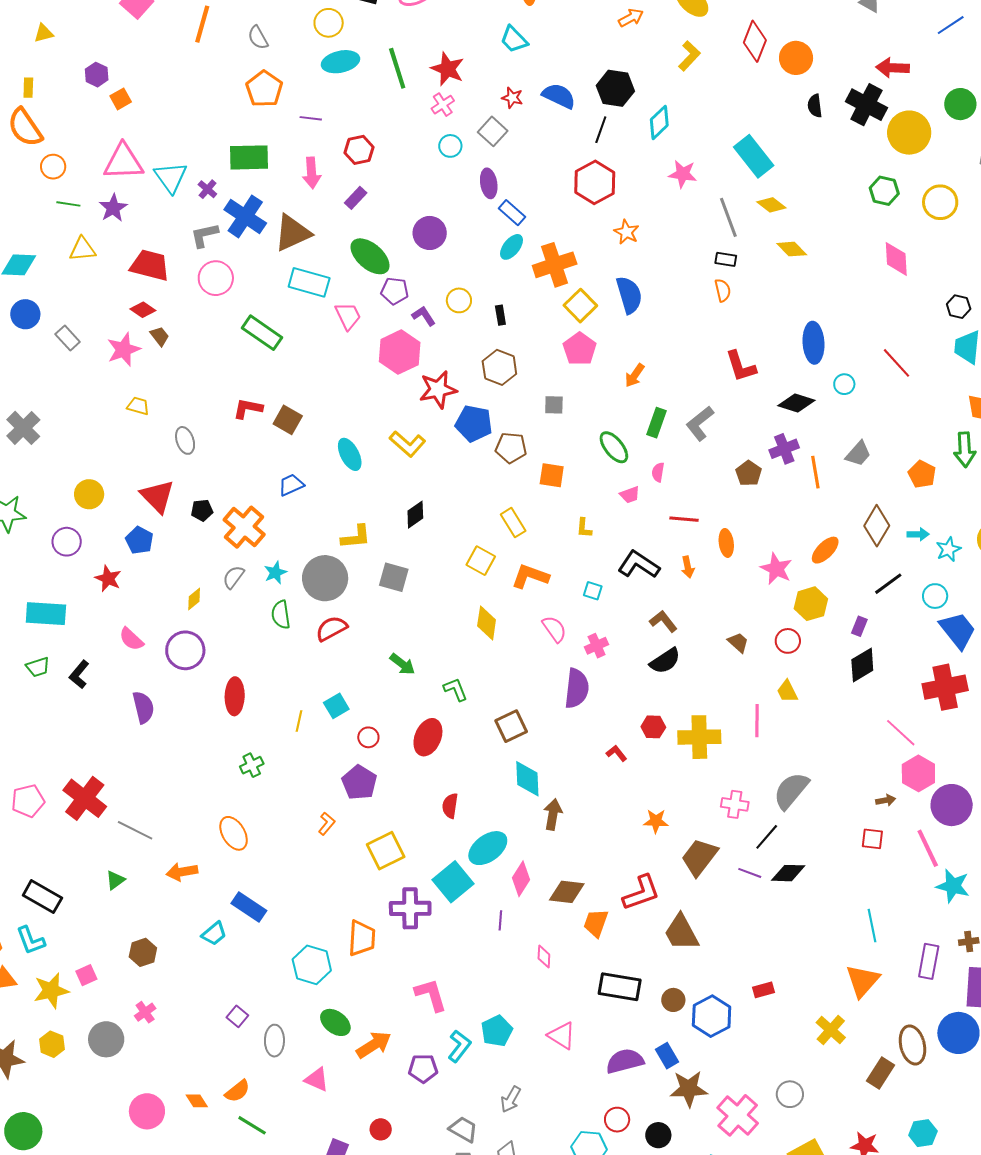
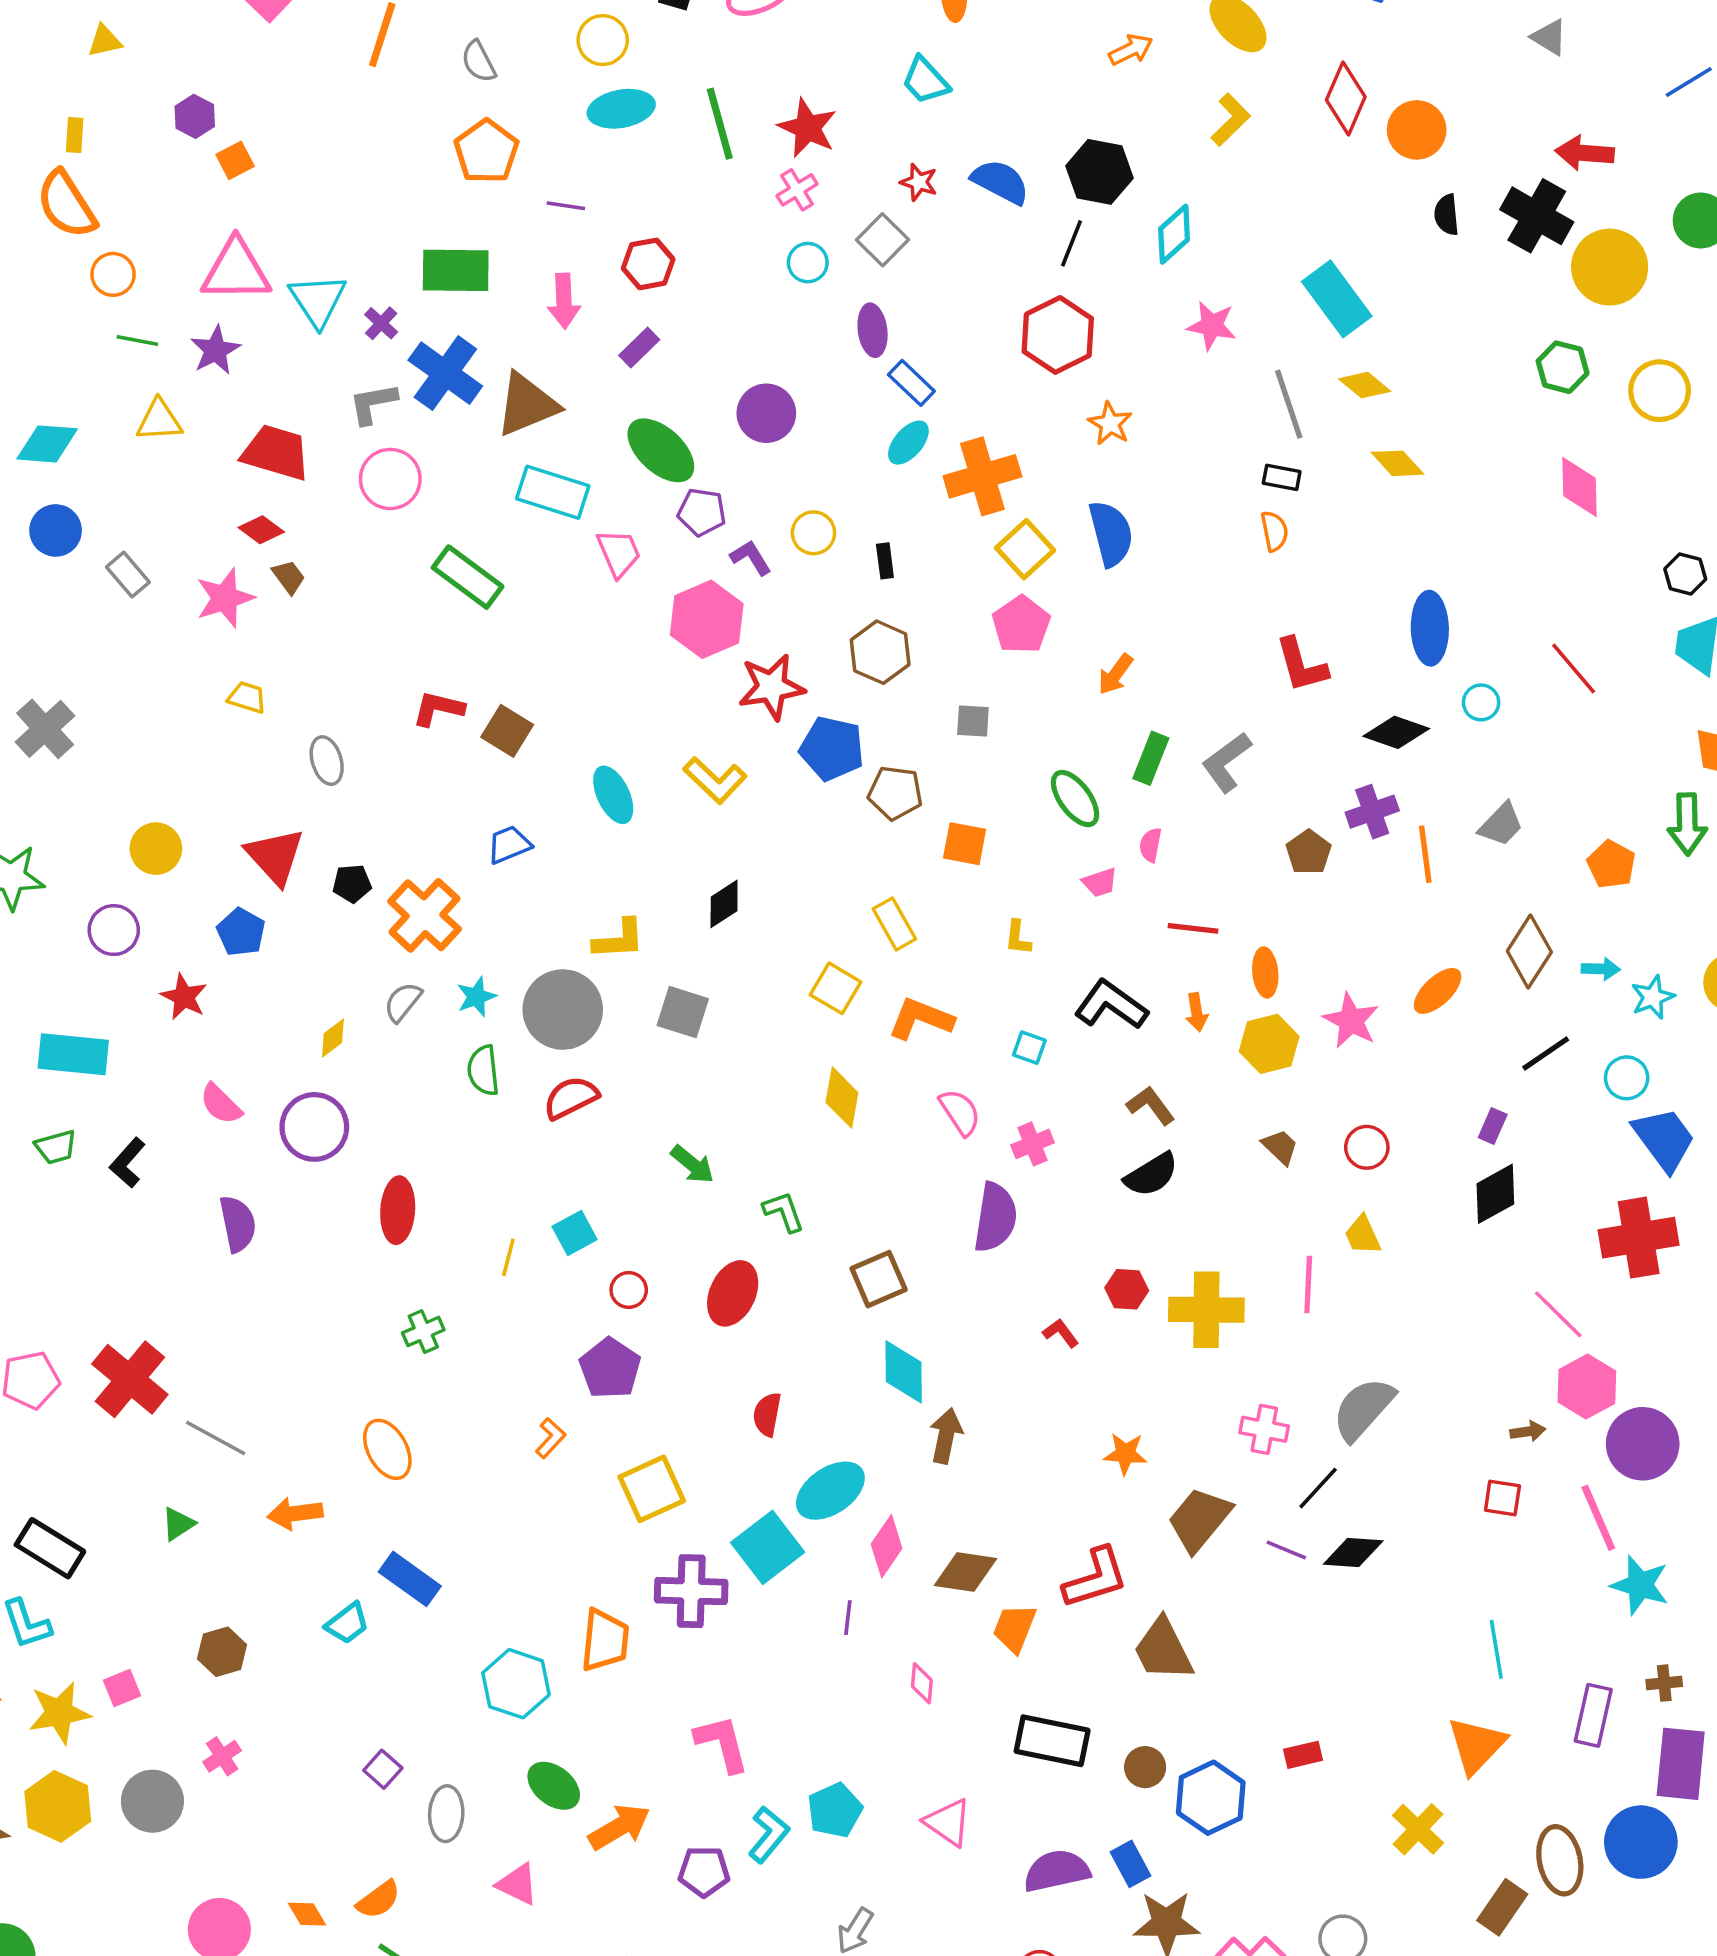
yellow hexagon: (811, 604) -> (1269, 1044), moved
yellow hexagon: (52, 1044) -> (58, 1806), size x1.5

